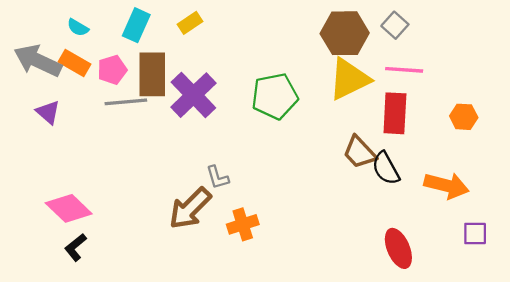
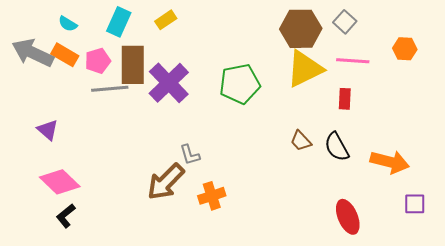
purple triangle: (48, 112) -> (48, 130), moved
red rectangle: (395, 113) -> (345, 99), size x0.6
orange hexagon: (464, 117) -> (405, 49), moved
brown trapezoid: (359, 152) -> (301, 141), moved, size x0.7

